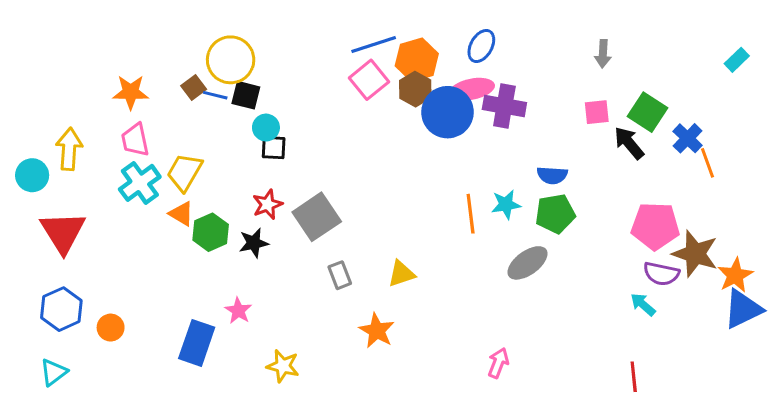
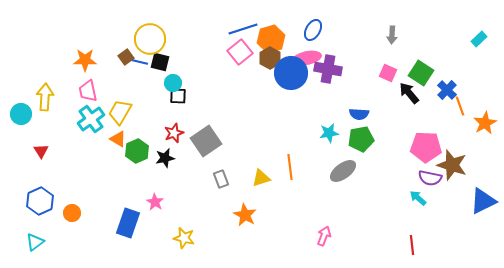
pink square: (597, 112) -> (388, 73), turned 30
orange line: (471, 214) -> (290, 167), moved
red triangle: (63, 232) -> (41, 151), size x0.5
orange star: (735, 275) -> (485, 123), moved

